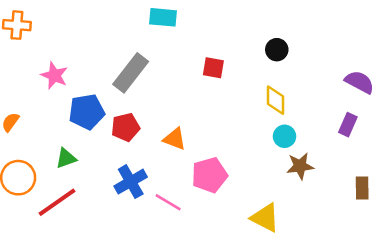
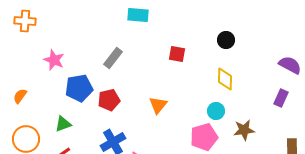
gray rectangle: (131, 73) -> (113, 58), size x0.7
cyan circle: (285, 136) -> (216, 111), moved
orange triangle: (175, 139) -> (158, 105), moved, turned 48
pink pentagon: (210, 175) -> (204, 137), moved

